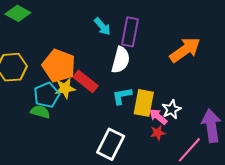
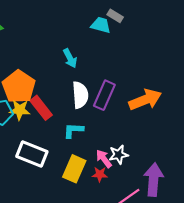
purple rectangle: (130, 32) -> (104, 95), moved
white semicircle: (121, 60) -> (80, 95), turned -32
yellow rectangle: (144, 103) -> (74, 169), moved
white rectangle: (111, 144) -> (32, 154), moved, turned 72

